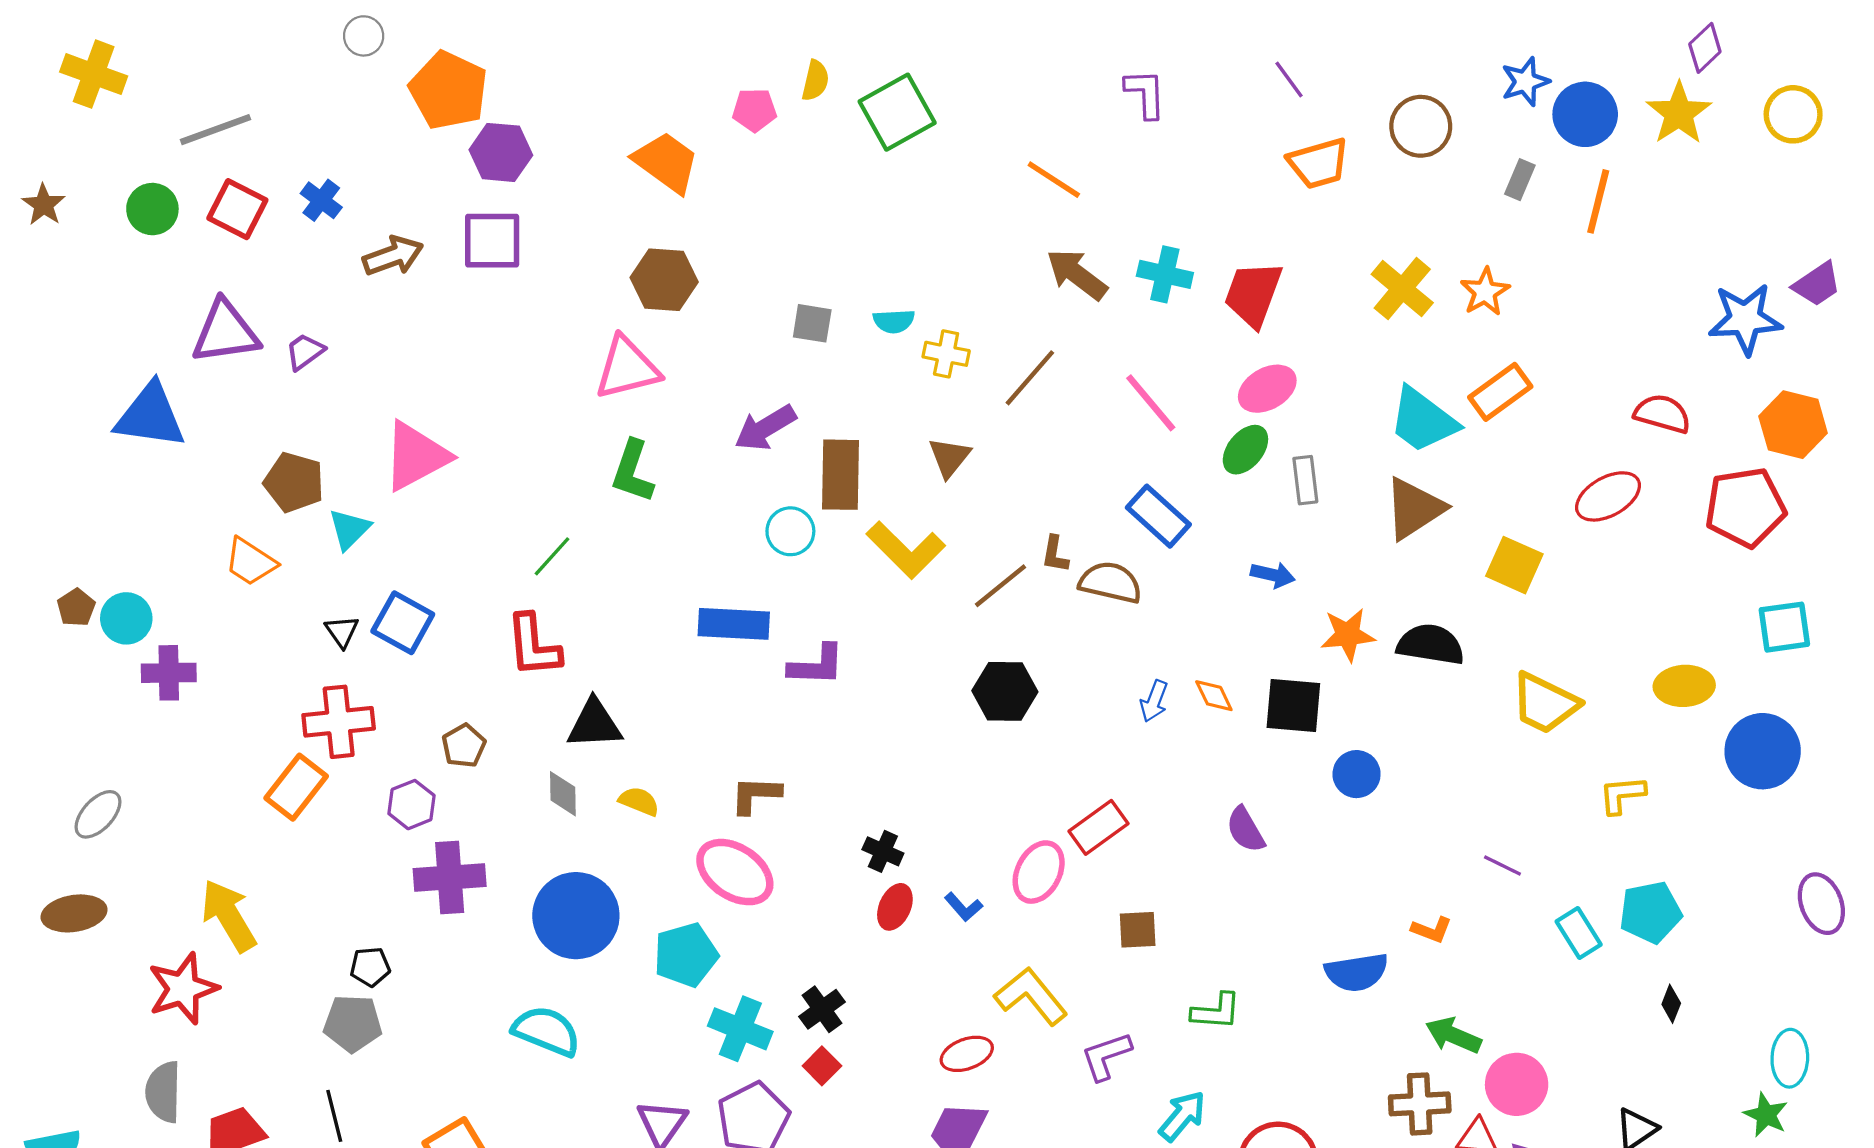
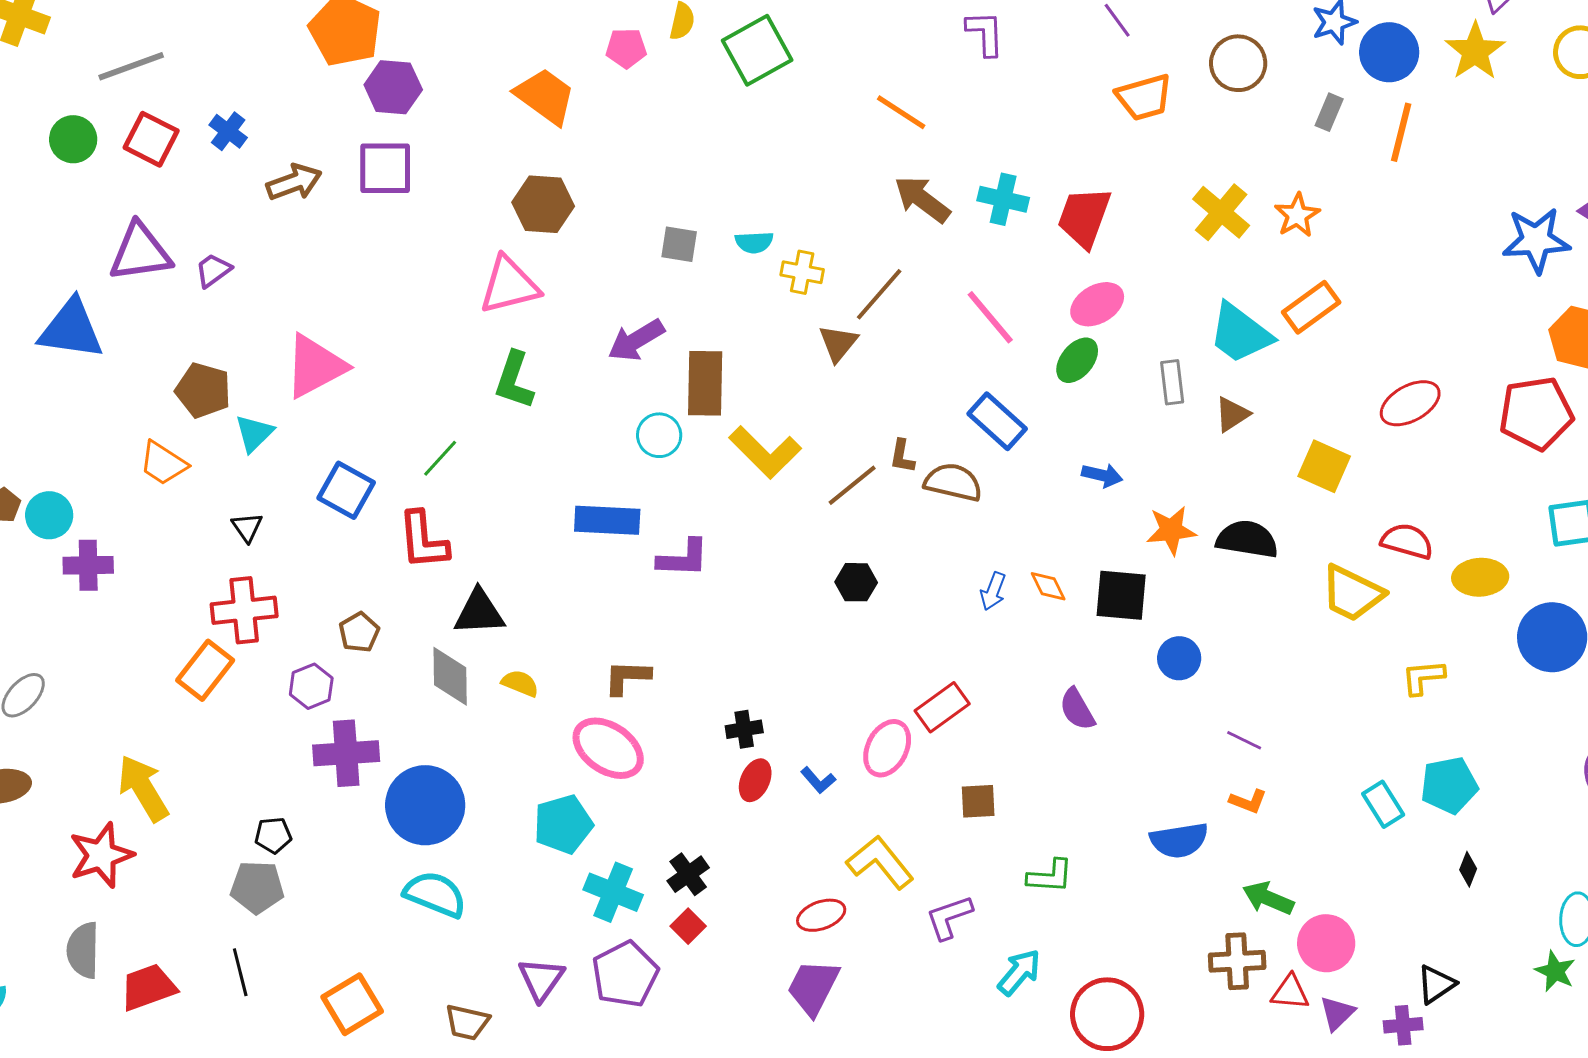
red semicircle: (1662, 414) -> (1407, 541), moved
brown triangle: (949, 457) -> (838, 343), moved
gray rectangle: (1305, 480) -> (1172, 382), moved
brown triangle: (1414, 508) -> (1232, 414), size x0.6
blue square: (403, 623) -> (346, 490), moved
black hexagon: (1005, 691) -> (856, 582), size x0.7
gray diamond: (563, 794) -> (450, 676), size x1.4
black cross: (883, 851) -> (744, 729), turned -33
purple line: (1502, 866) -> (1244, 740), moved
blue circle: (576, 916) -> (425, 805), moved

